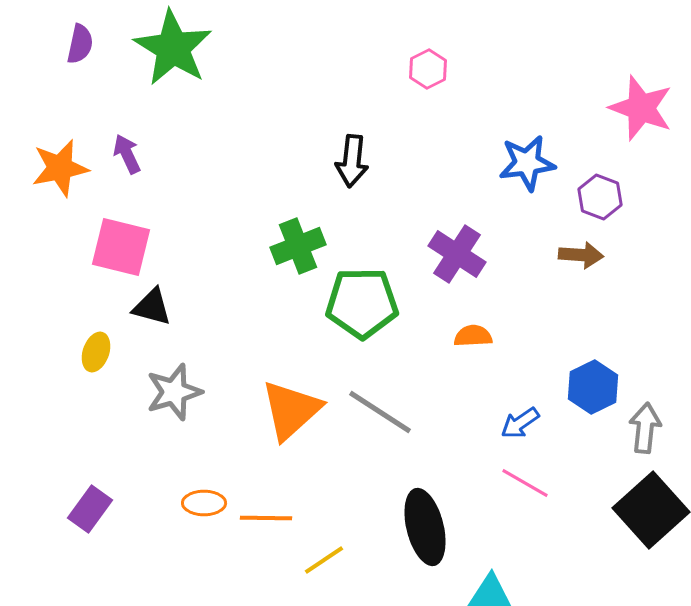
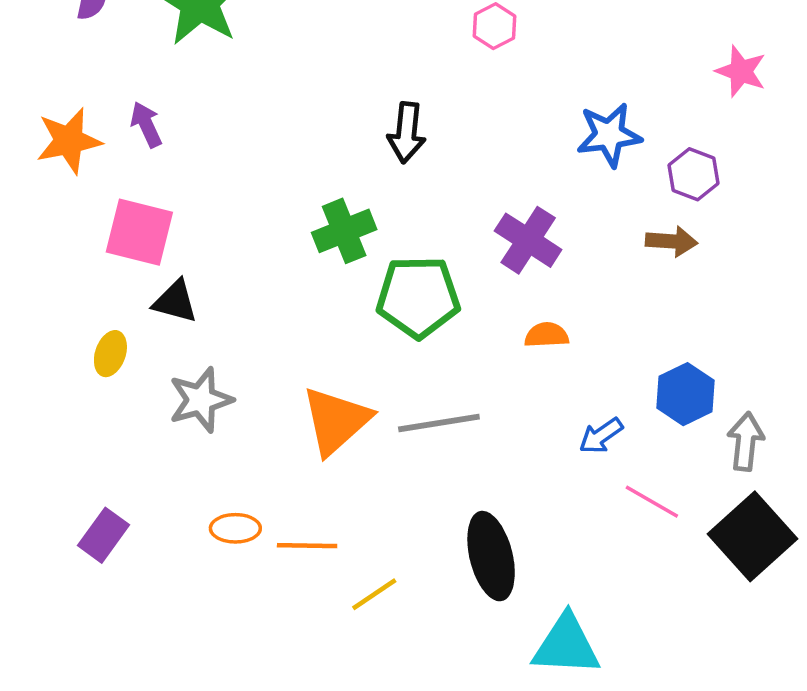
pink star: (641, 108) -> (741, 71), size x0.7
gray line: (380, 412) -> (439, 423), turned -42
pink line: (525, 483) -> (652, 502), moved

